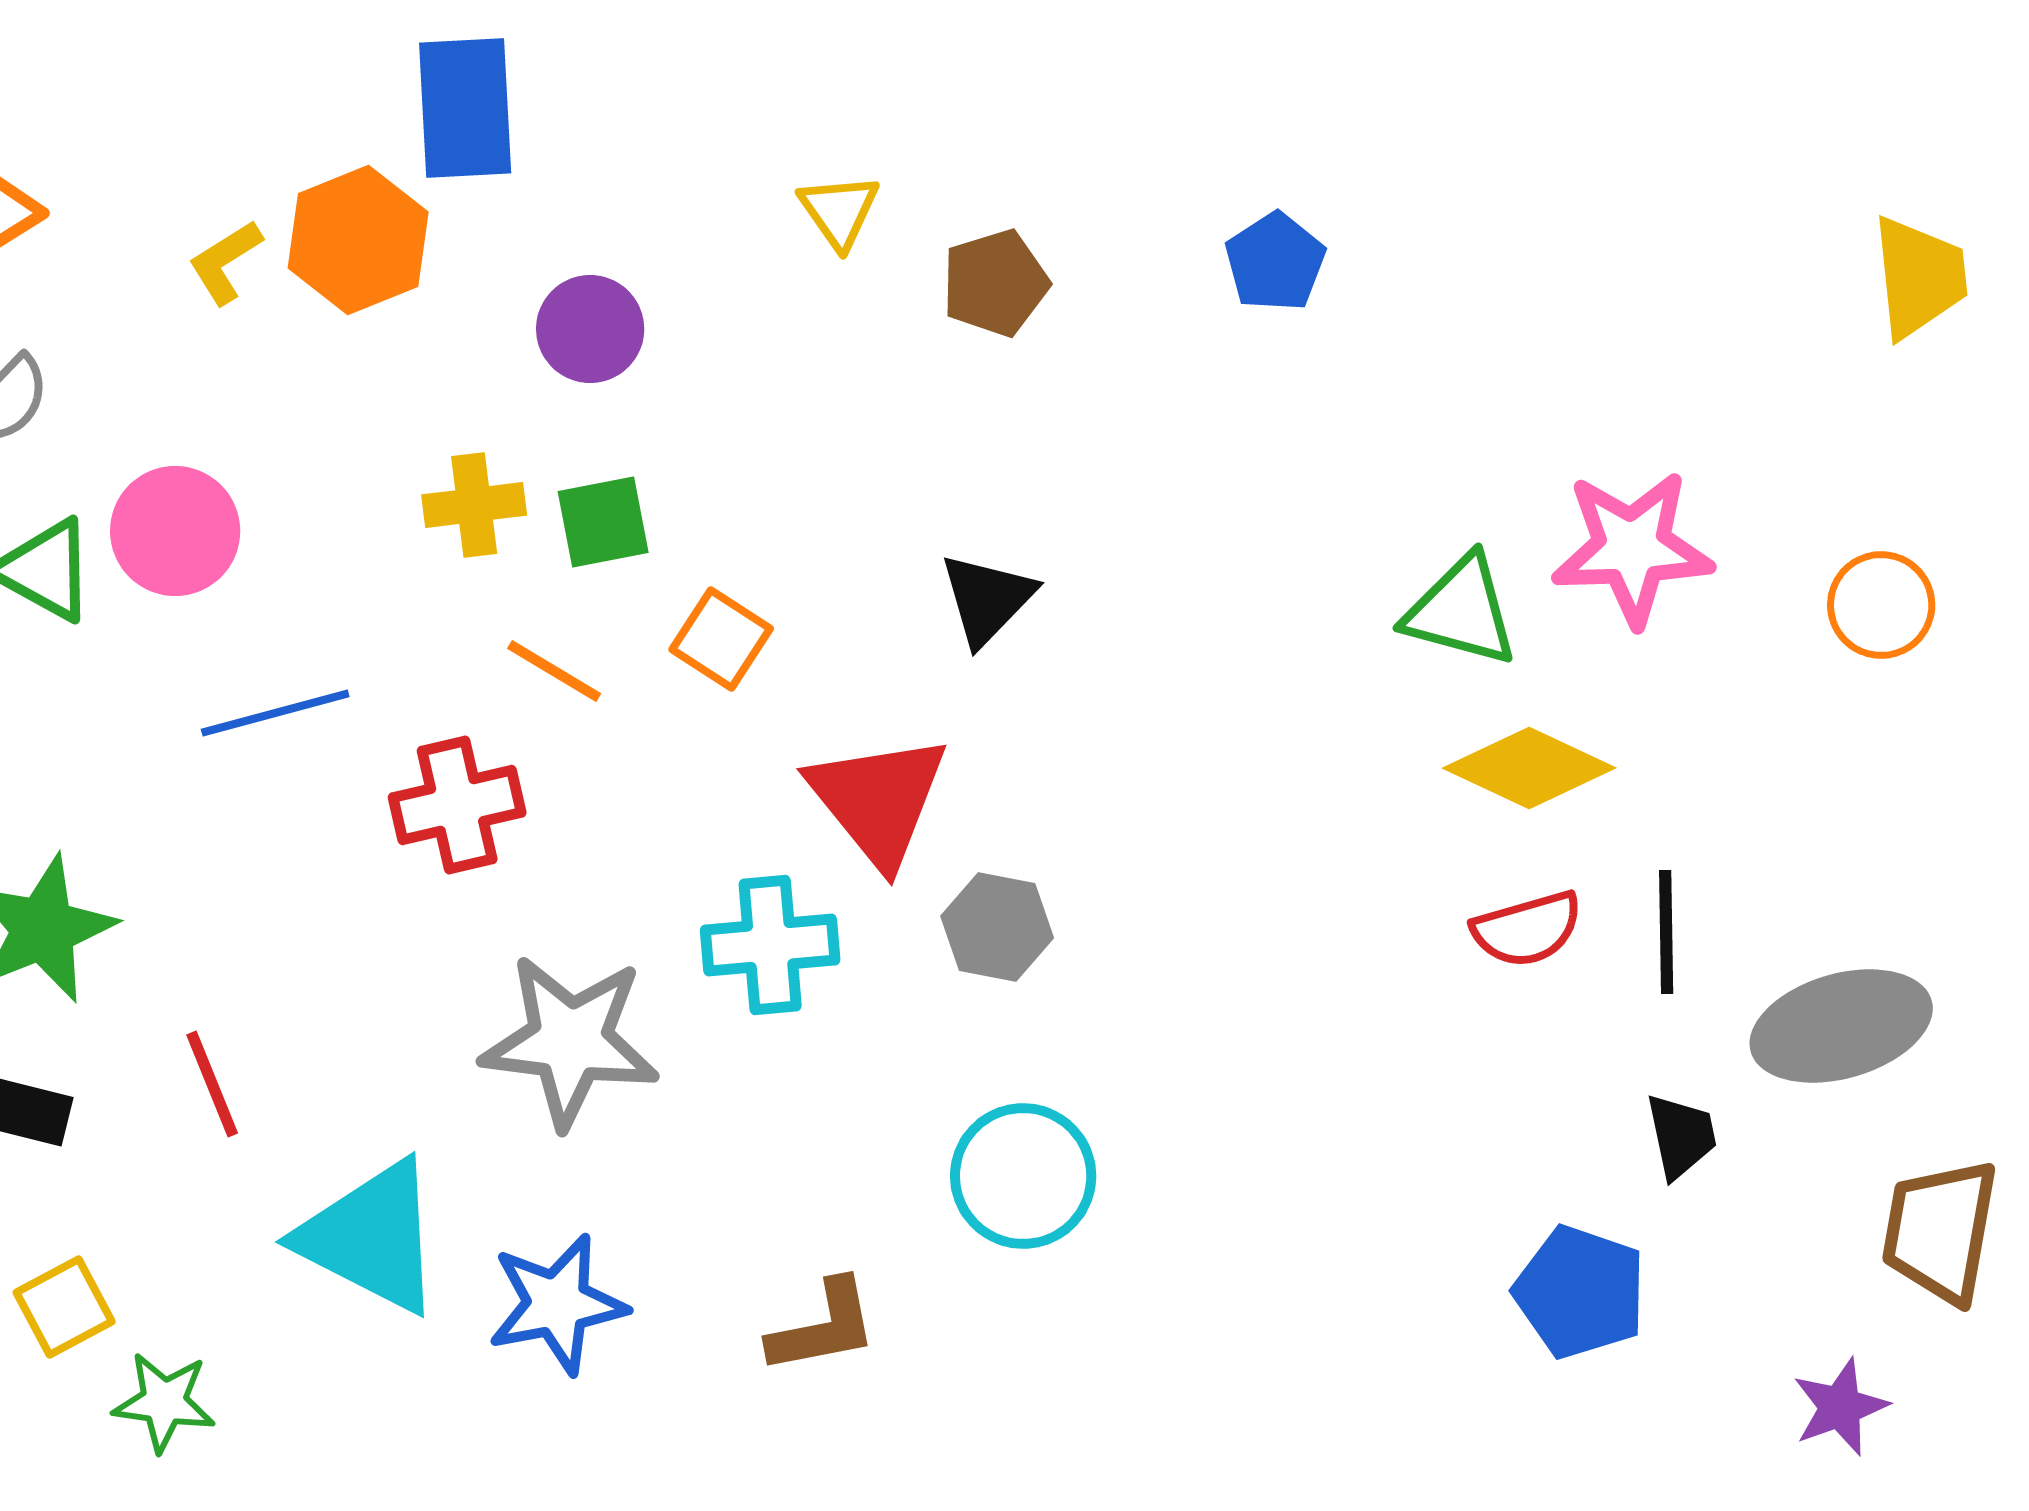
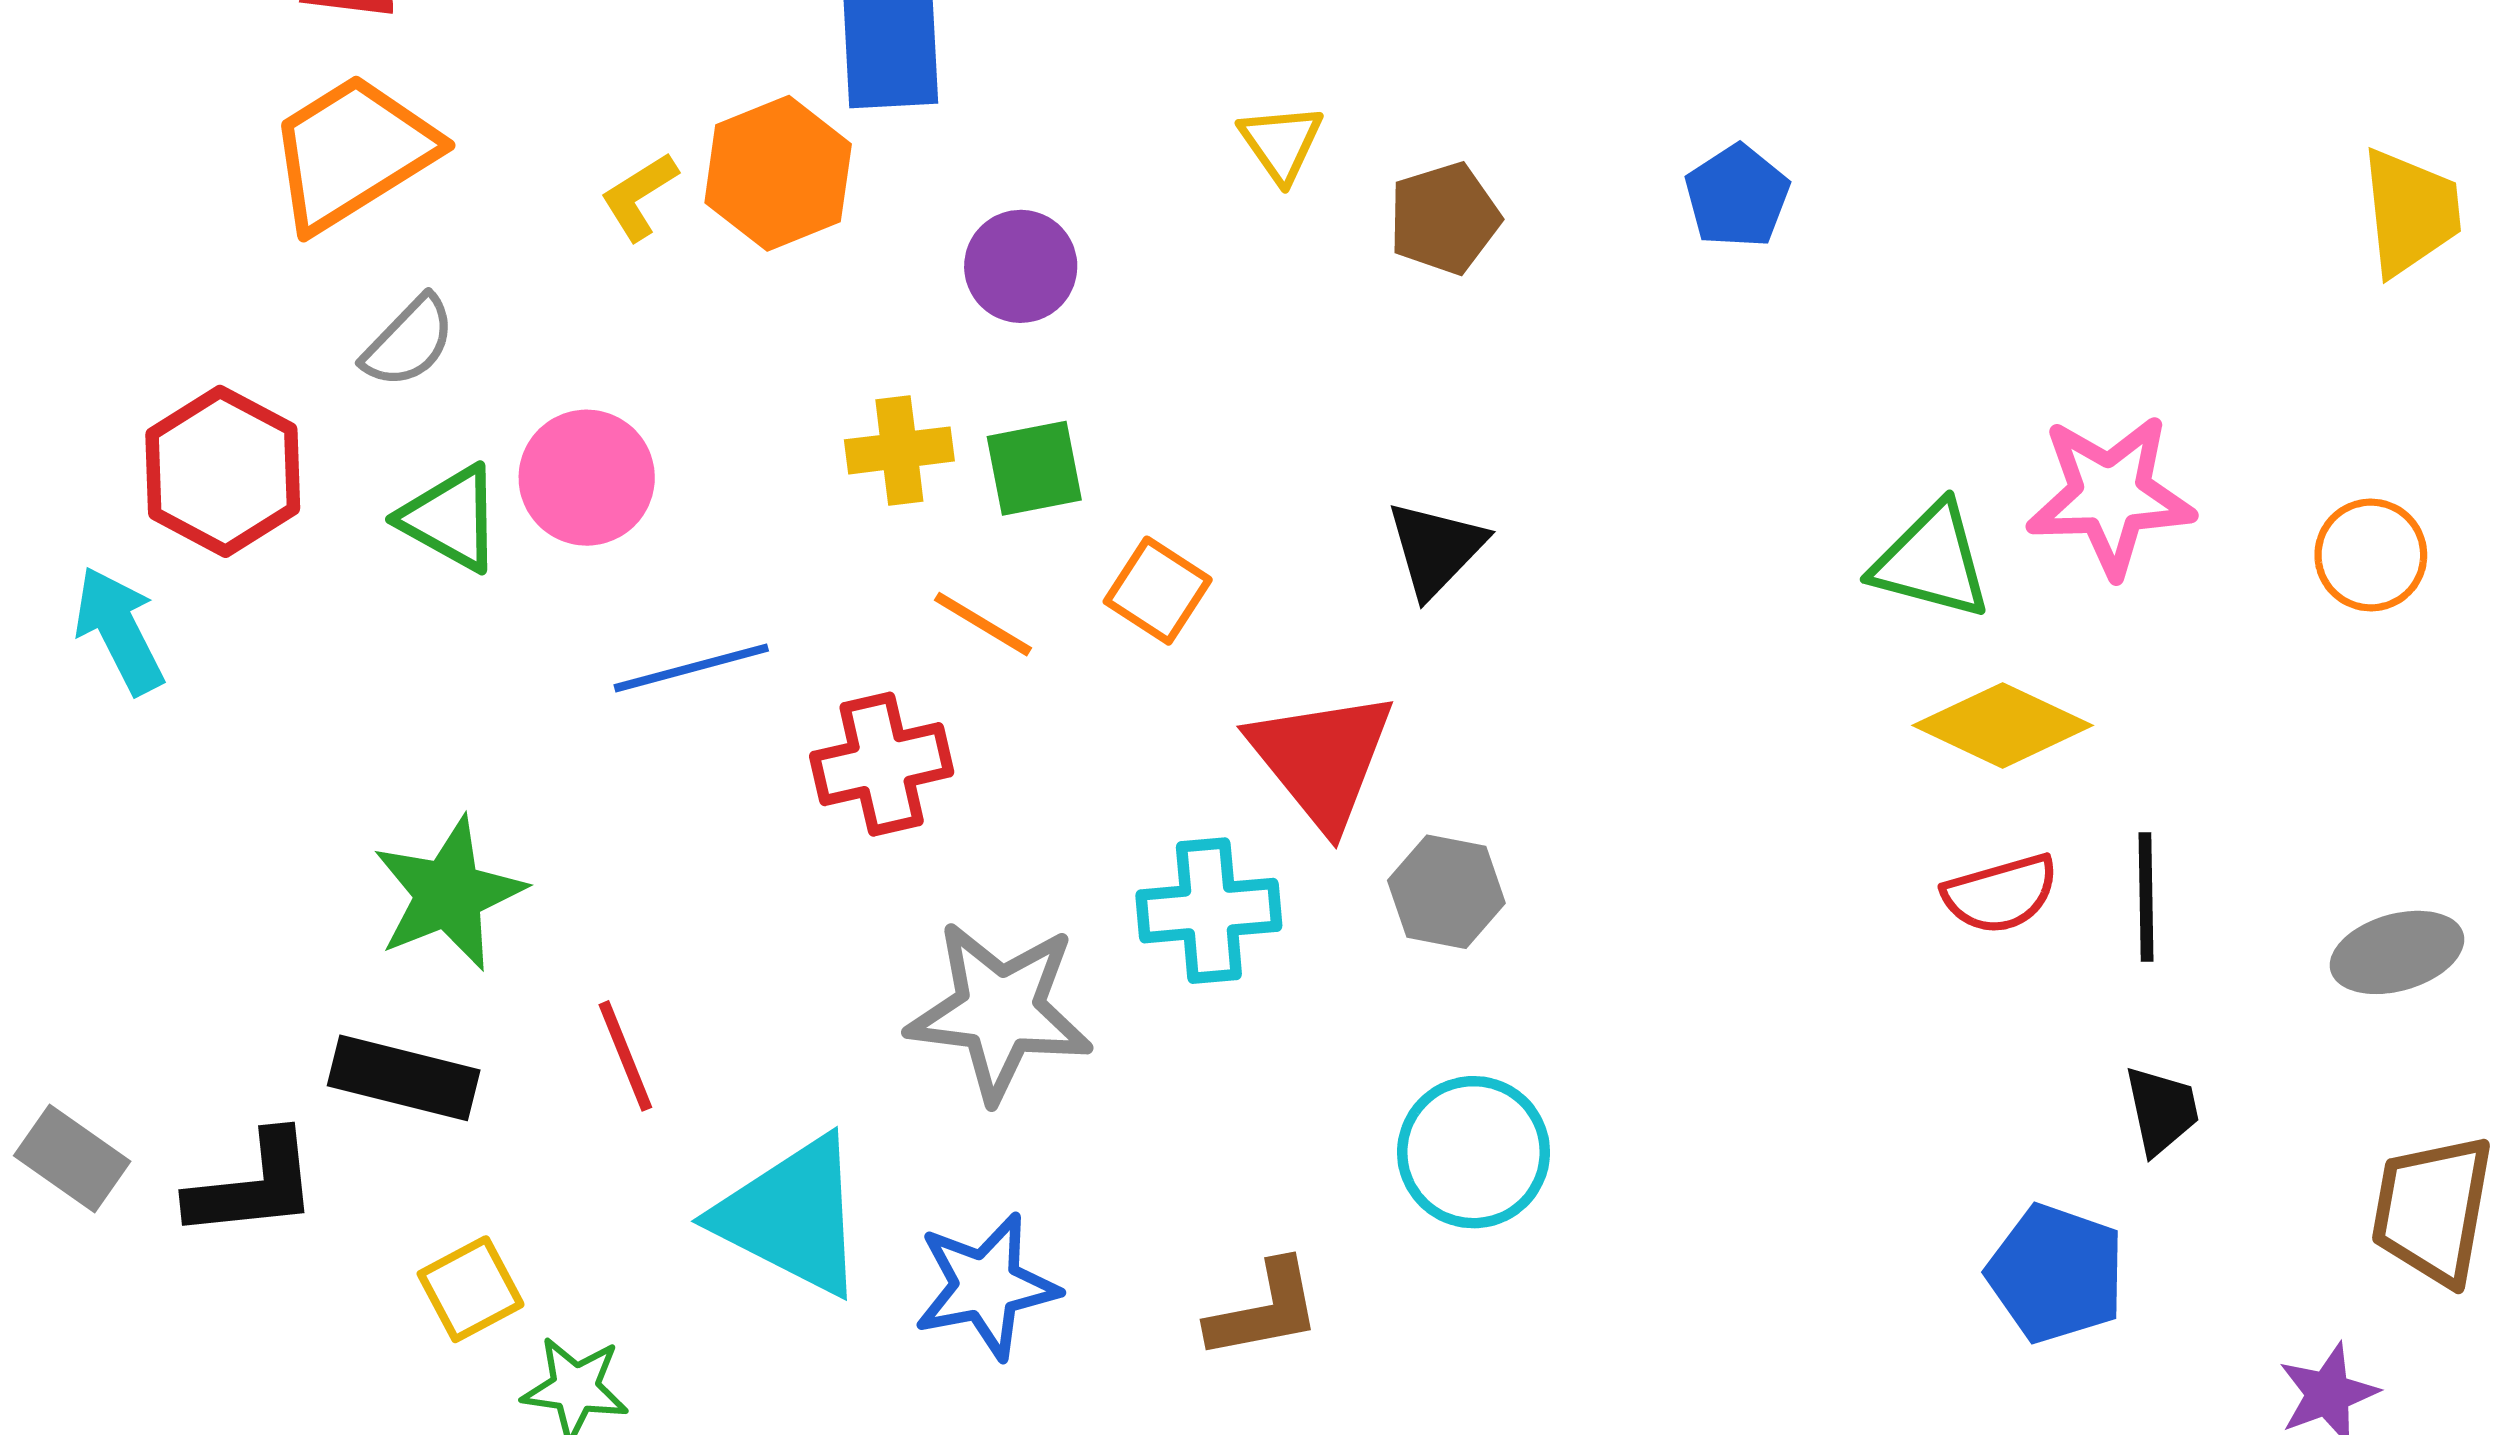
gray ellipse: (1841, 1026) -> (2397, 952), moved, size x0.7

